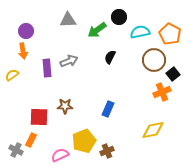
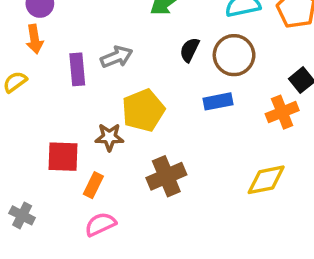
brown circle: (154, 60) -> (234, 55), moved
blue rectangle: (108, 109) -> (218, 101), moved, turned 56
orange rectangle: (31, 140) -> (93, 185), moved
yellow pentagon: (84, 141) -> (143, 110), moved
brown cross: (107, 151) -> (166, 176), moved, size x1.5

